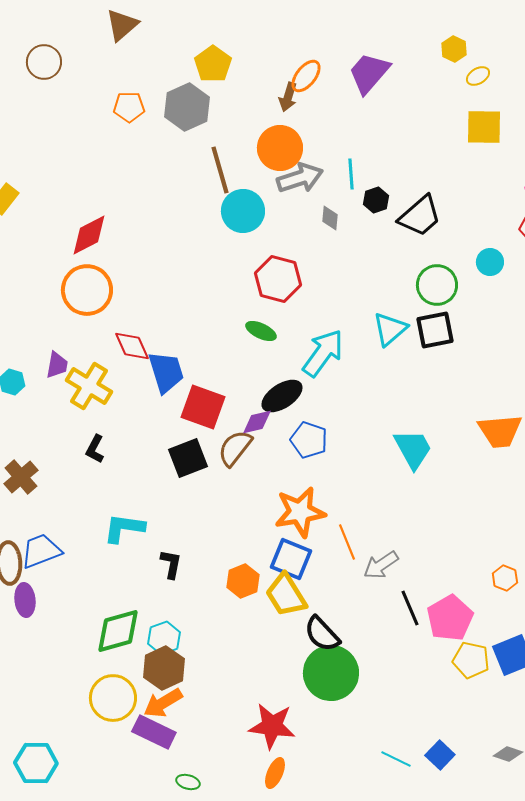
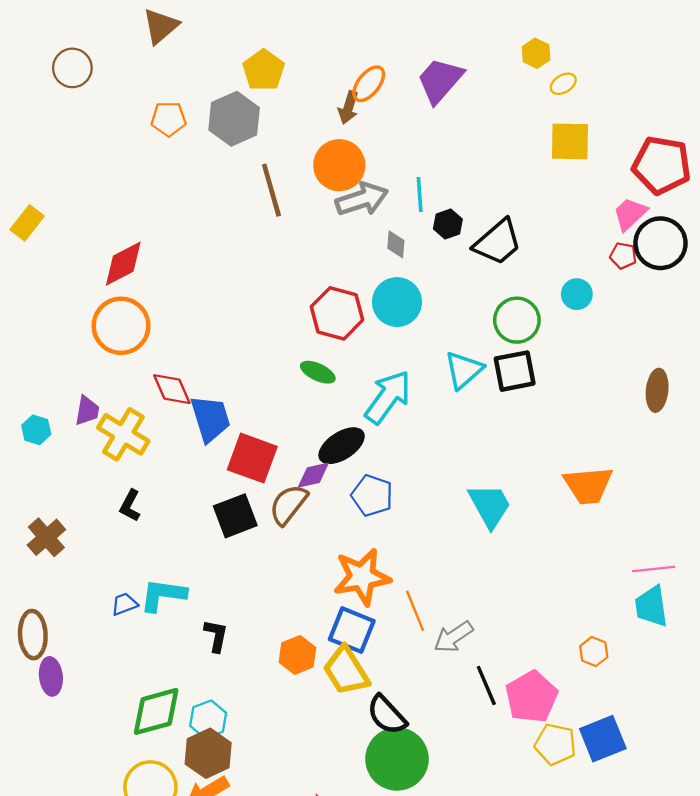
cyan circle: (243, 211) -> (397, 302), moved
blue trapezoid: (41, 551) -> (124, 604), moved, size x0.6

